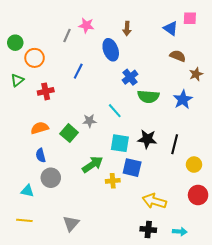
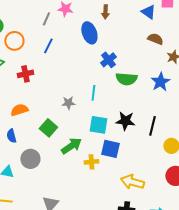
blue line: (78, 71) -> (48, 46), moved
cyan line: (115, 111) -> (93, 93), turned 49
green square: (69, 133) -> (48, 128), moved
blue semicircle: (41, 155) -> (11, 136), moved

